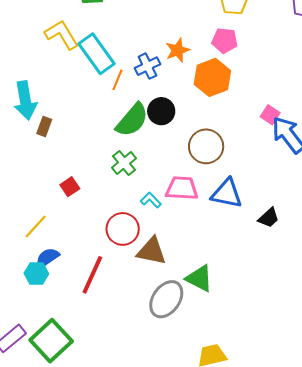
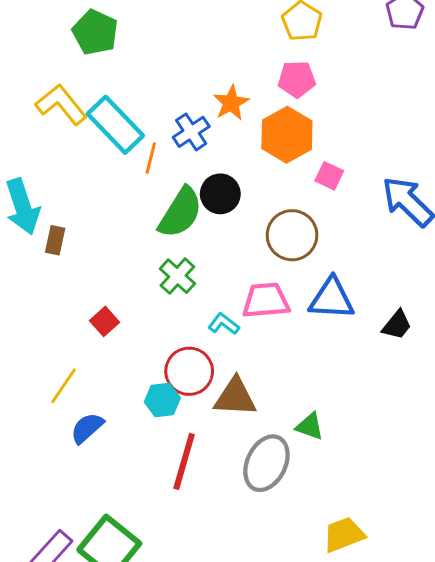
pink square: (270, 115) -> (329, 176), moved
cyan hexagon: (36, 274) -> (162, 400), moved
red line: (92, 275) -> (184, 461), moved
green triangle: (199, 278) -> (310, 426), size x0.7

